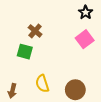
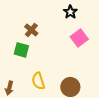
black star: (86, 12) -> (70, 12), moved

